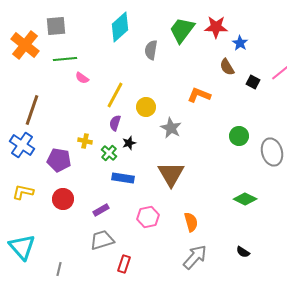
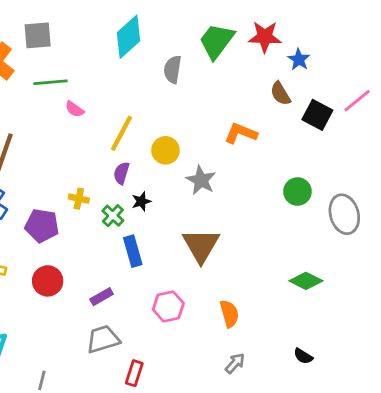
black square: (253, 82) -> (317, 115), size x1.5
blue rectangle: (123, 178) -> (133, 251), turned 65
gray arrow: (195, 257) -> (235, 363), size x0.6

